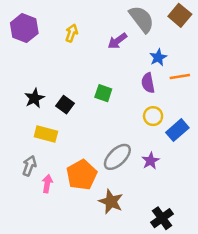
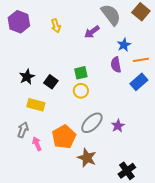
yellow arrow: (71, 33) -> (56, 26), turned 144
green square: (103, 93) -> (81, 73), turned -32
yellow circle: (153, 116) -> (81, 91), moved
blue rectangle: (177, 130) -> (139, 82), moved
pink arrow: (47, 184) -> (37, 144), turned -32

